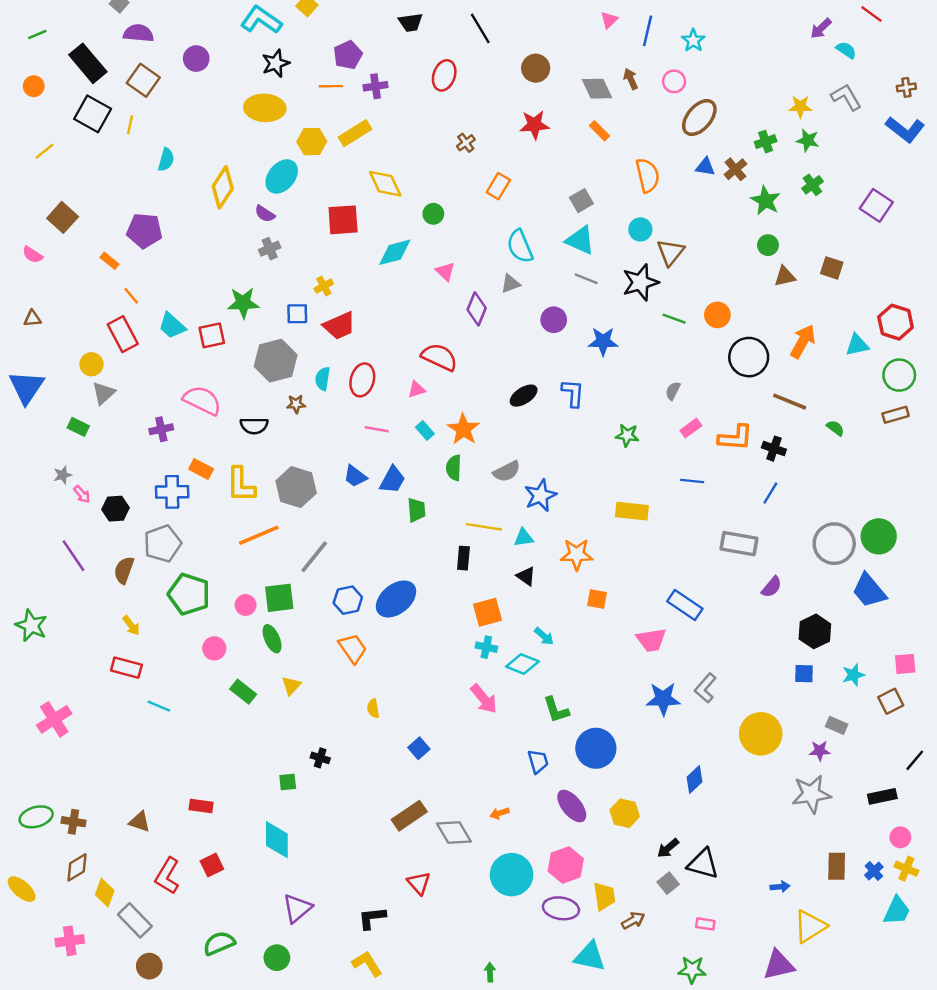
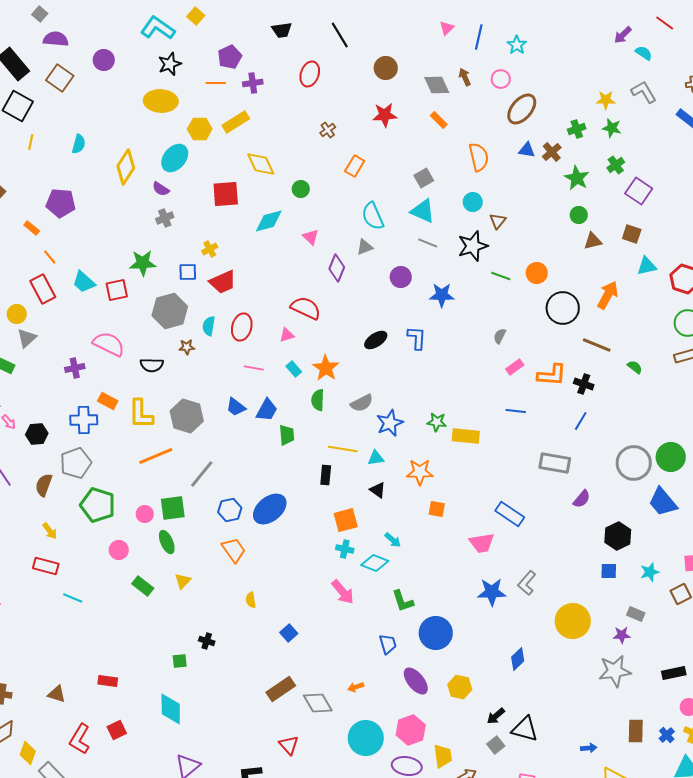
yellow line: (130, 125) -> (31, 142), moved
purple square: (876, 205) -> (639, 191), moved
brown triangle: (670, 252) -> (498, 221), size x0.7
cyan triangle: (857, 345) -> (647, 266), moved
green star: (627, 435) -> (437, 422), moved

